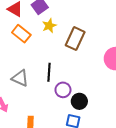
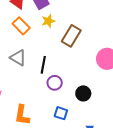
gray triangle: (20, 78) -> (18, 58), moved
black circle: (79, 101) -> (83, 93), moved

